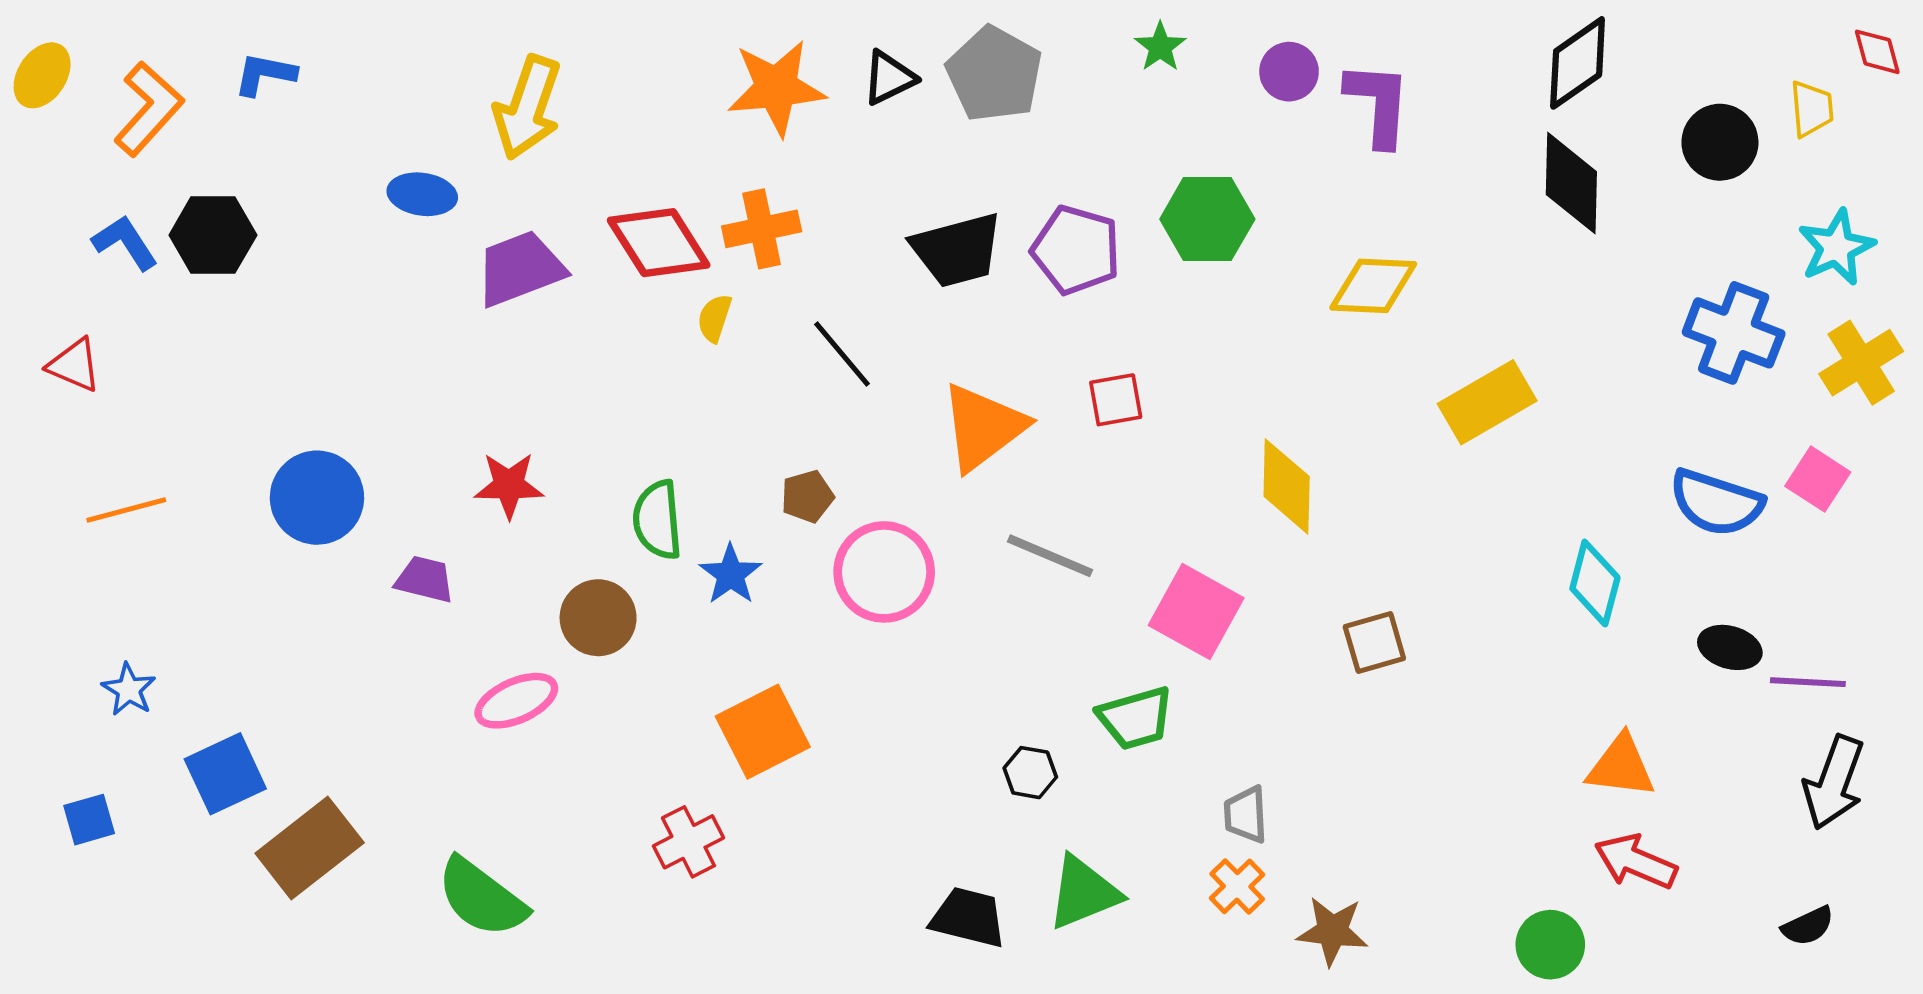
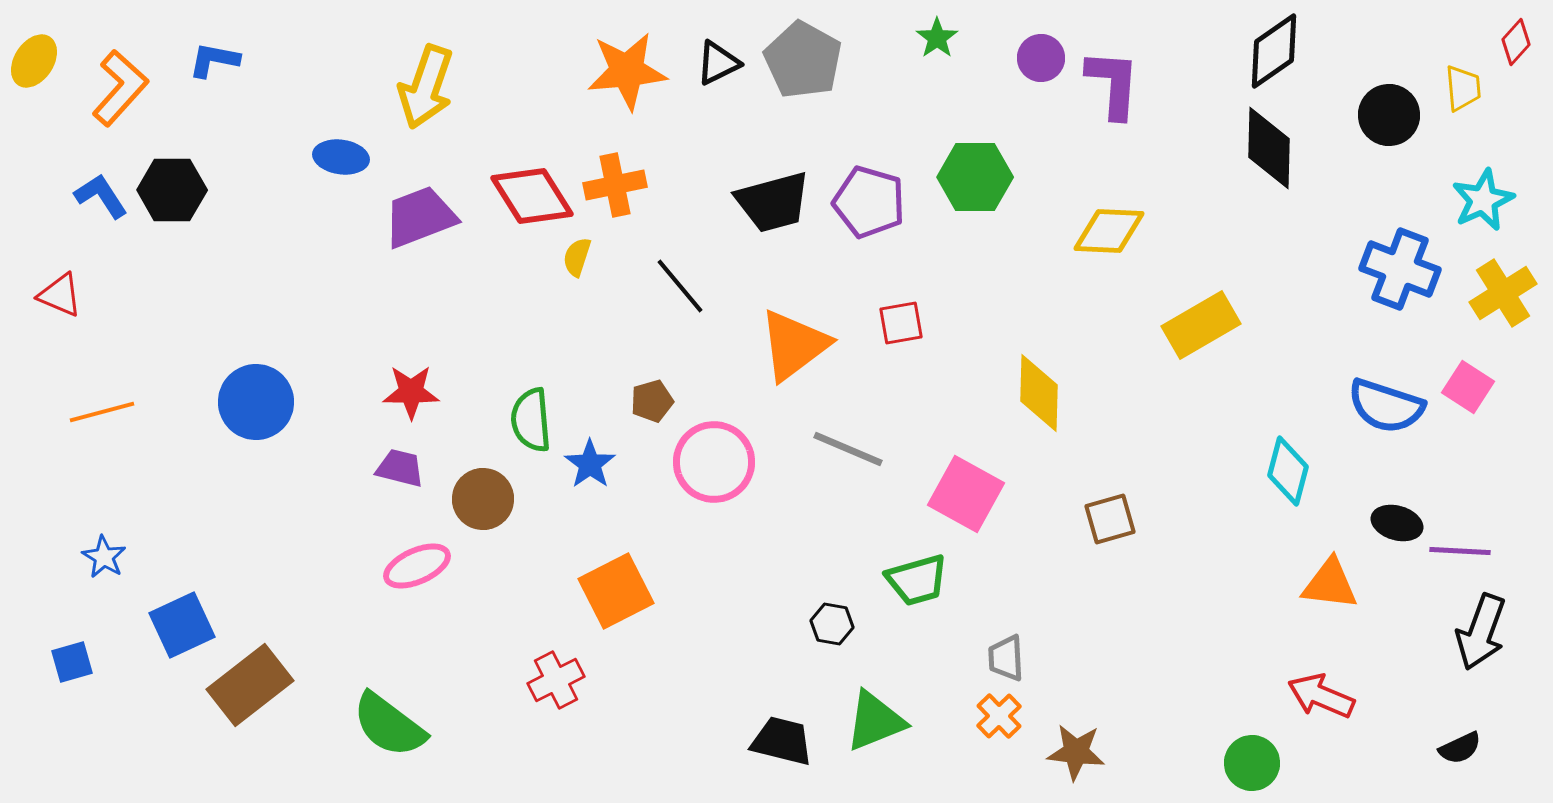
red diamond: (1877, 52) -> (1516, 42), turned 57
purple trapezoid: (425, 579) -> (400, 468), moved
orange triangle: (1621, 766) -> (1330, 584), moved

